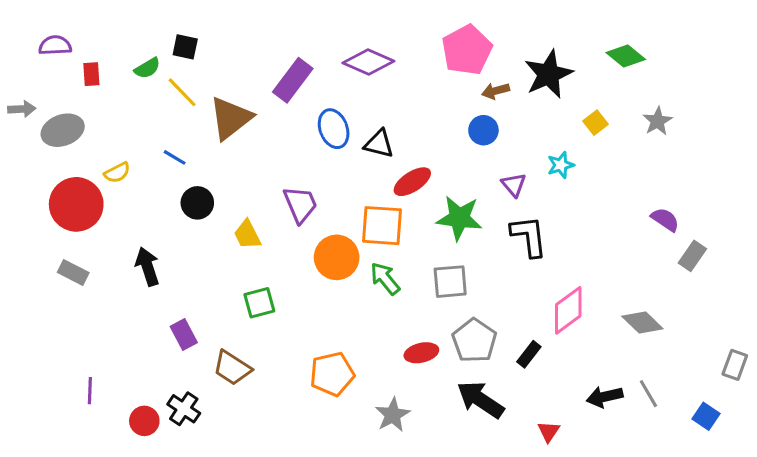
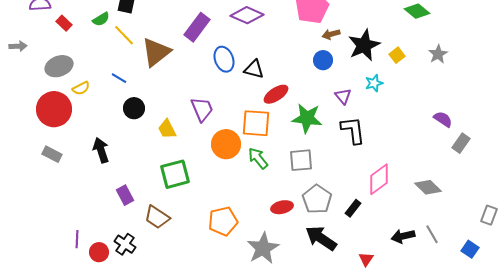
red rectangle: (91, 74) -> (64, 23), turned -42
black star: (549, 74) -> (364, 45), moved
gray ellipse: (63, 130) -> (59, 66), moved
green square: (259, 303) -> (175, 174), size x1.4
purple line: (90, 391) -> (77, 239), moved
gray star: (393, 415) -> (263, 248), size x1.4

